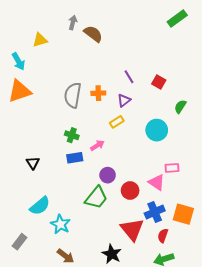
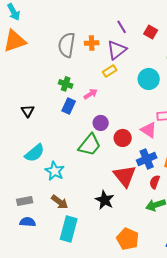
purple triangle: (124, 100) -> (117, 50), size x1.5
blue rectangle: (75, 158) -> (69, 106), turned -56
gray rectangle: (19, 242) -> (25, 201), moved, turned 42

